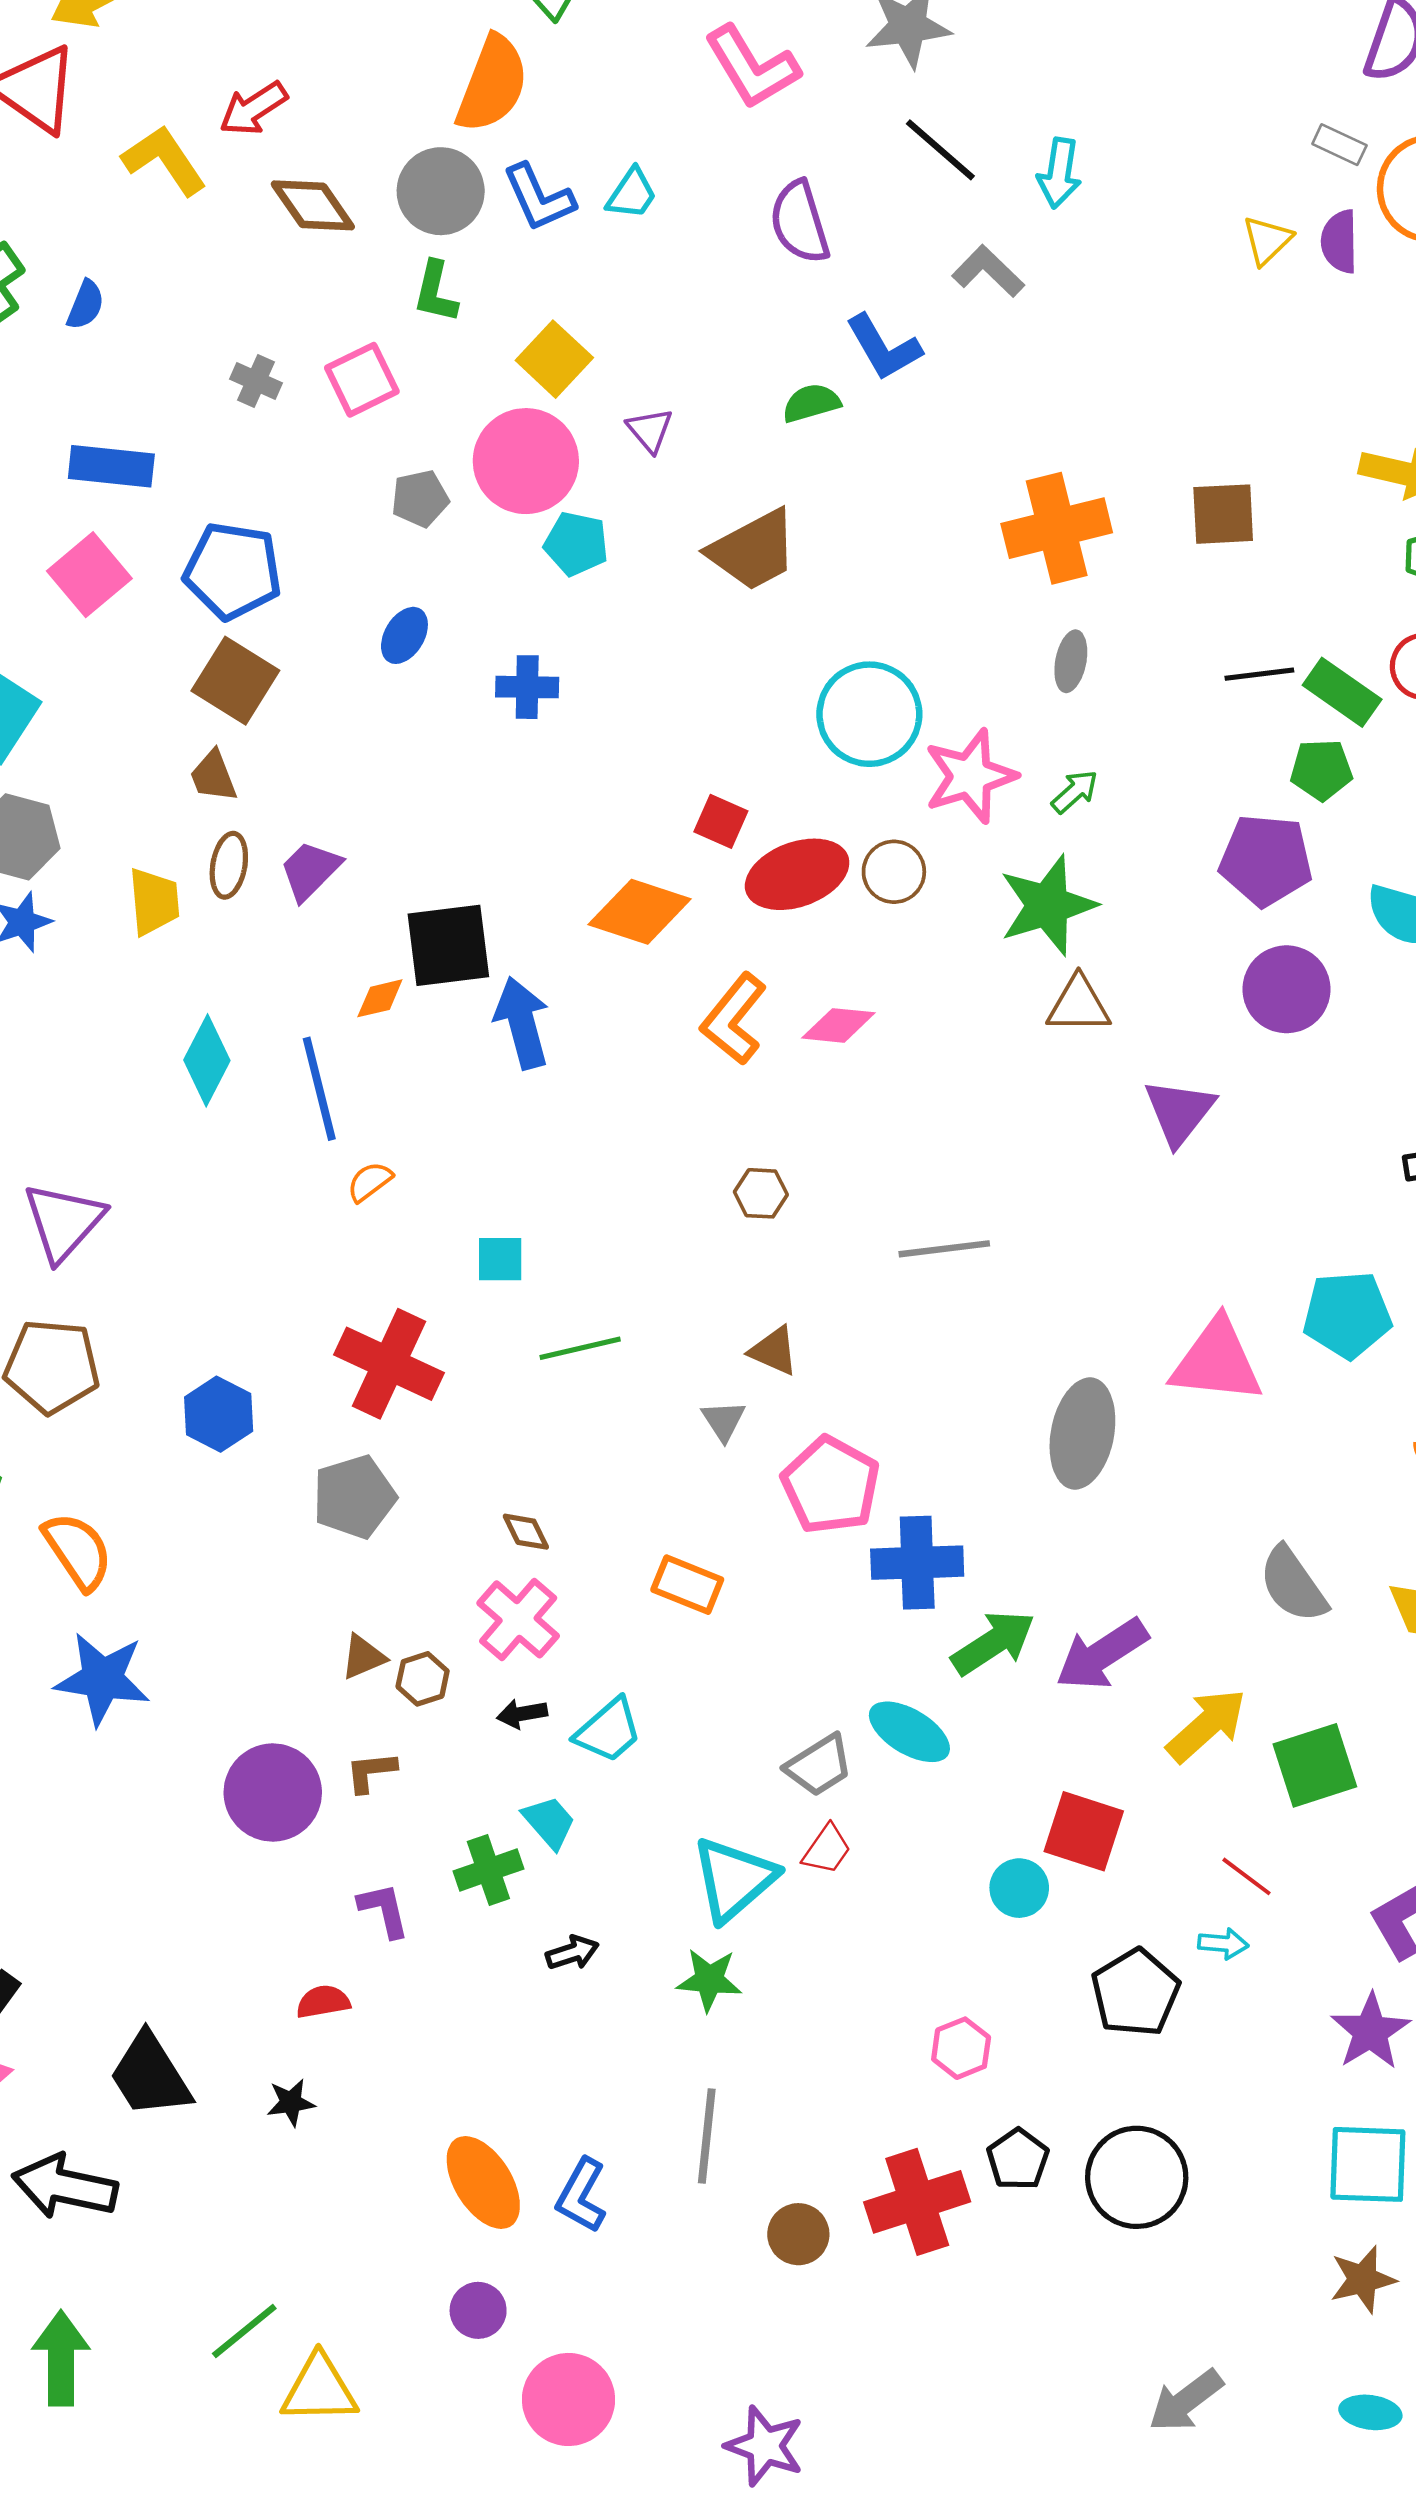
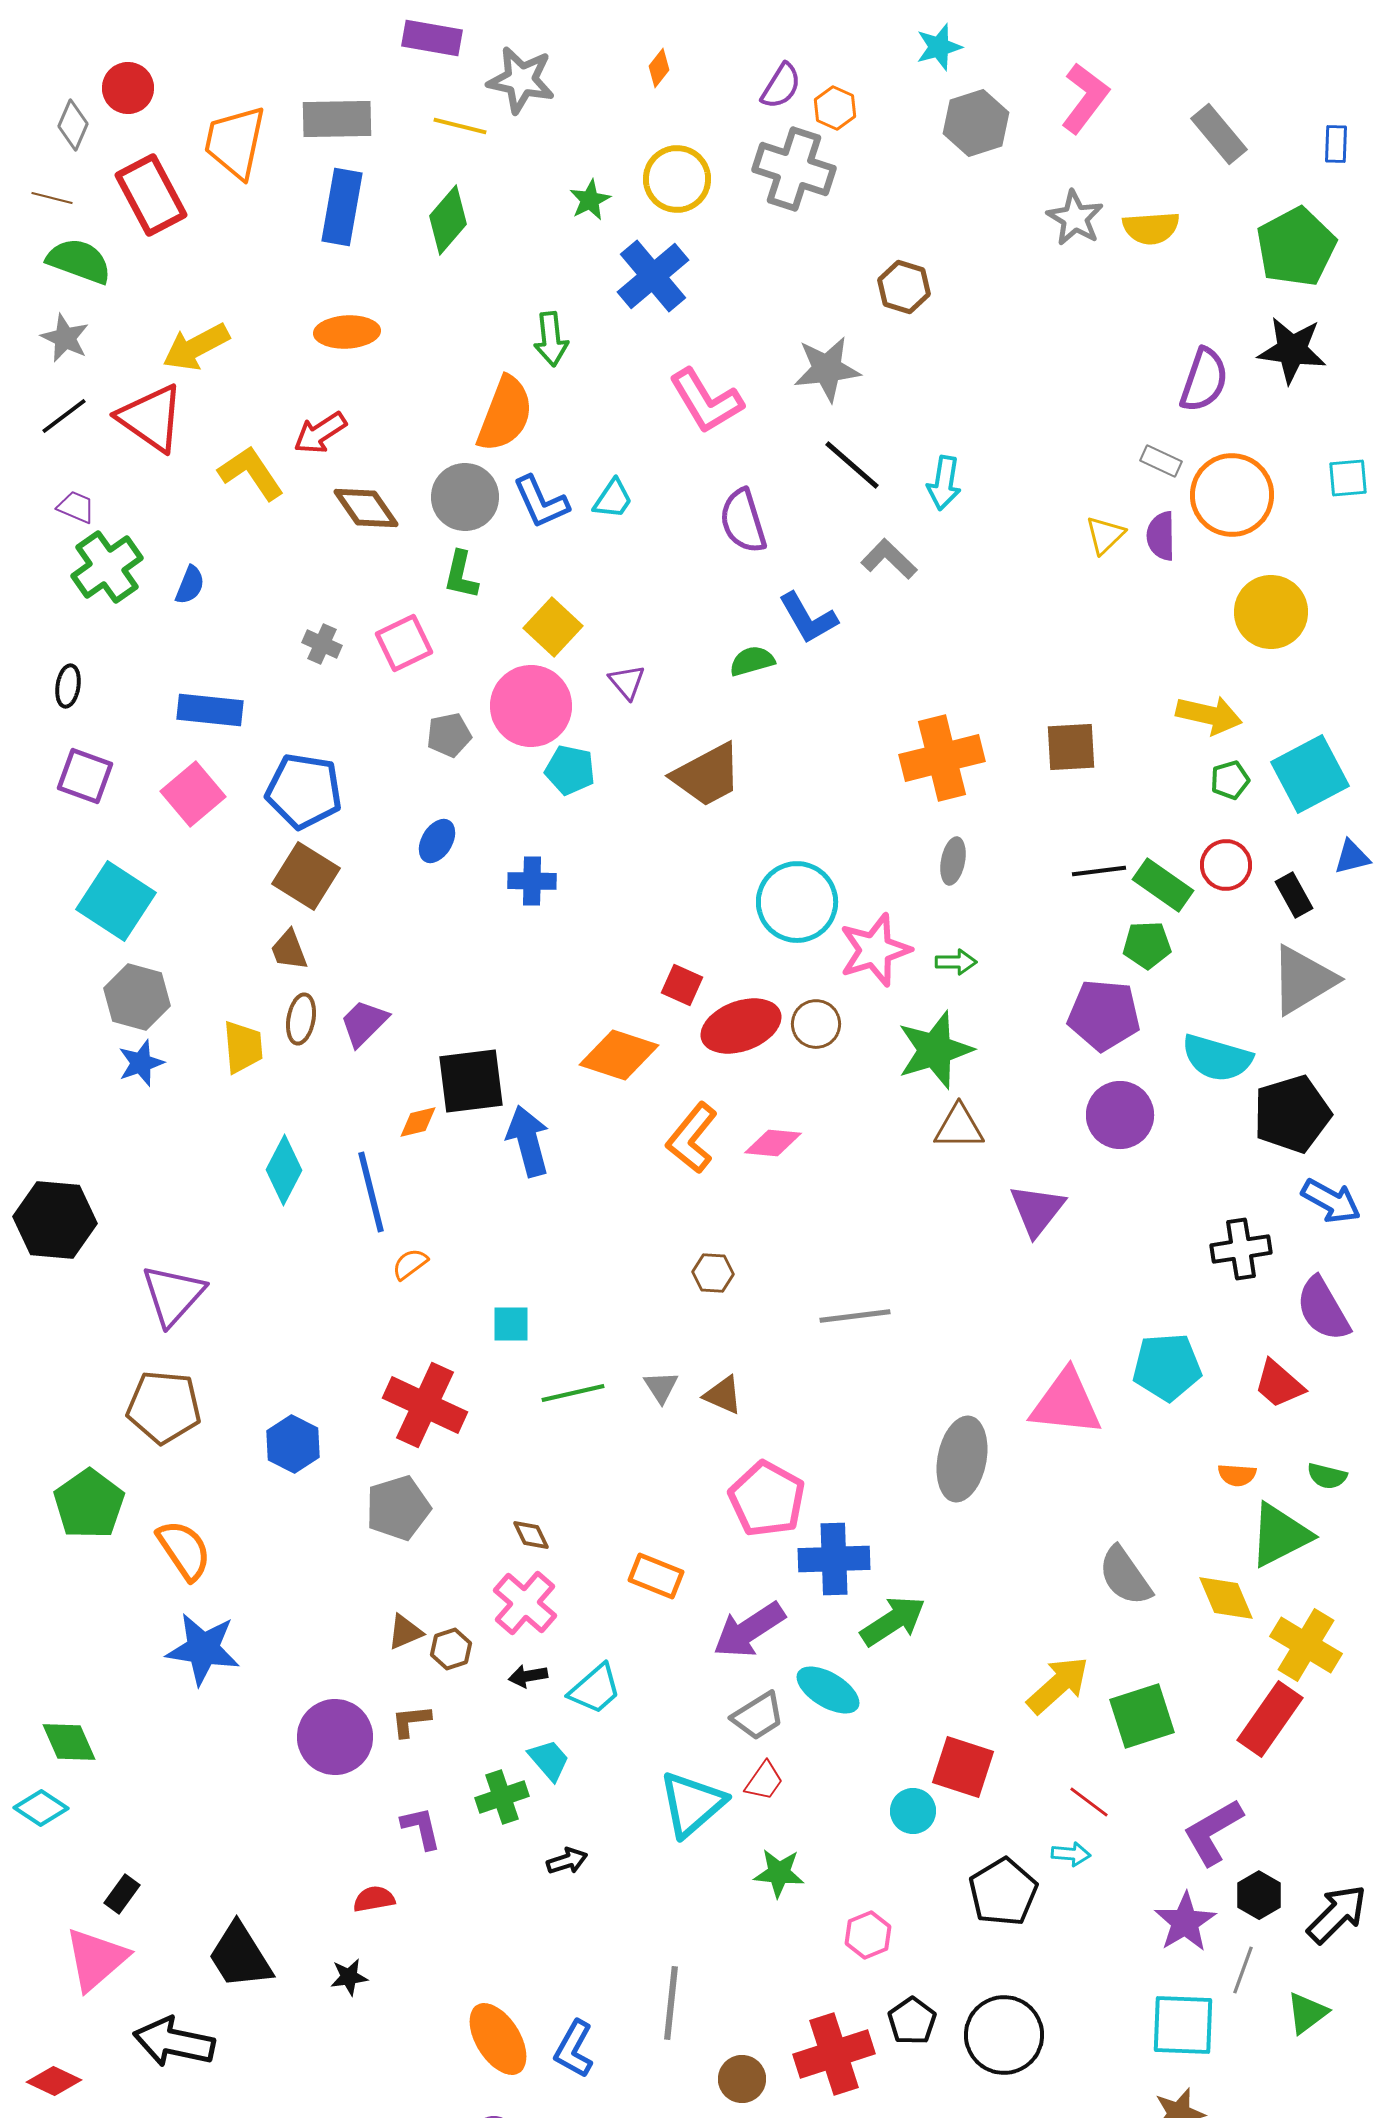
green arrow: (1075, 792) -> (956, 962), turned 42
gray triangle: (723, 1421) -> (661, 1387), moved
purple arrow: (1102, 1654) -> (749, 1630), moved
green star: (709, 1980) -> (779, 1873), moved

